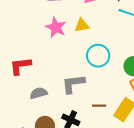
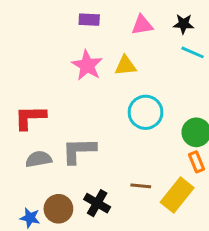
gray L-shape: (73, 84) -> (79, 151), moved
gray semicircle: (39, 93) -> (39, 159), moved

